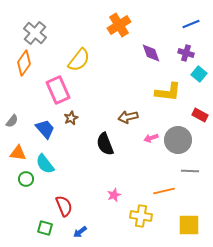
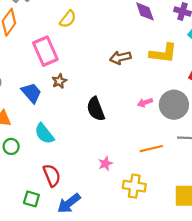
yellow semicircle: (79, 60) -> (68, 19), size x0.7
brown arrow: (128, 117) -> (120, 58), moved
cyan semicircle: (45, 164) -> (44, 134), moved
orange line: (164, 191) -> (151, 149), moved
blue arrow: (80, 232) -> (69, 203), size x1.6

